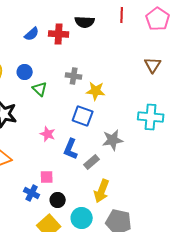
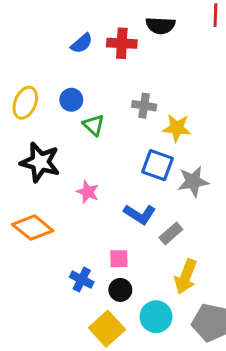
pink star: (48, 134) -> (88, 192), moved
gray star: (113, 140) -> (193, 181), moved
blue L-shape: (71, 149) -> (140, 214), turned -80
pink square: (47, 177) -> (119, 259), moved

